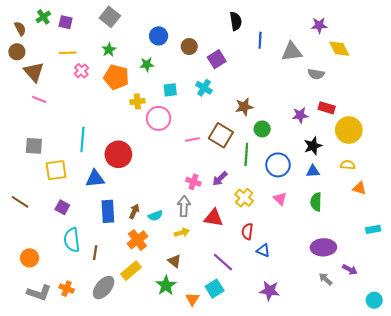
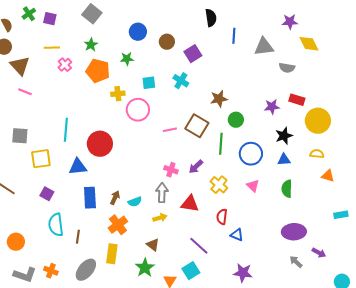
yellow rectangle: (131, 271) -> (112, 254), turned -42

